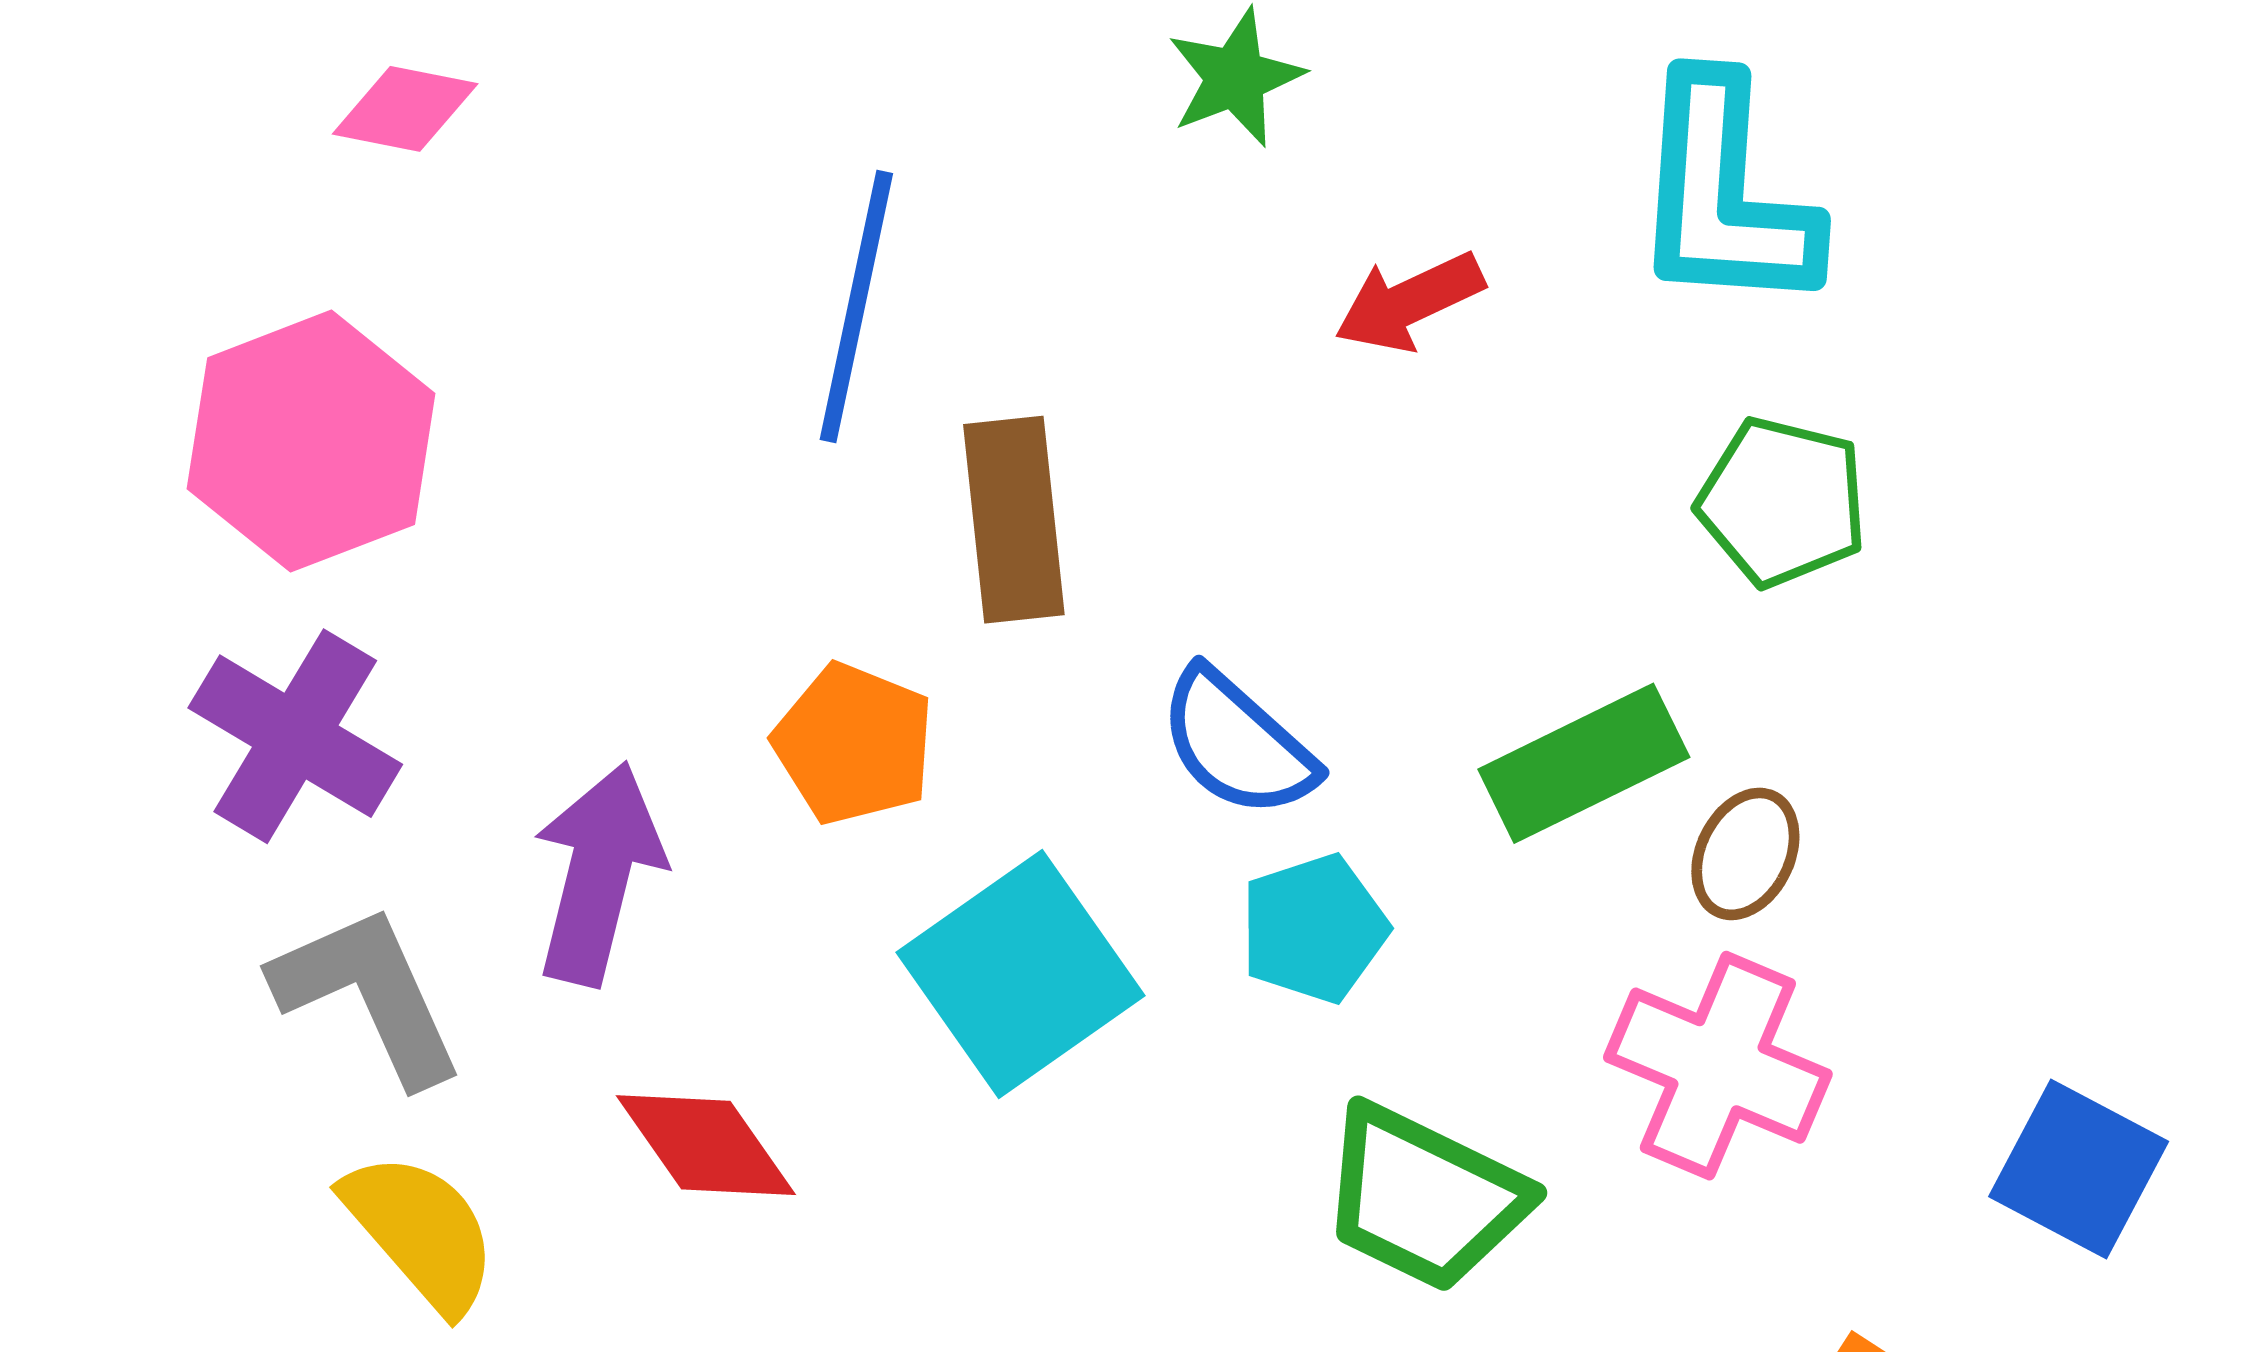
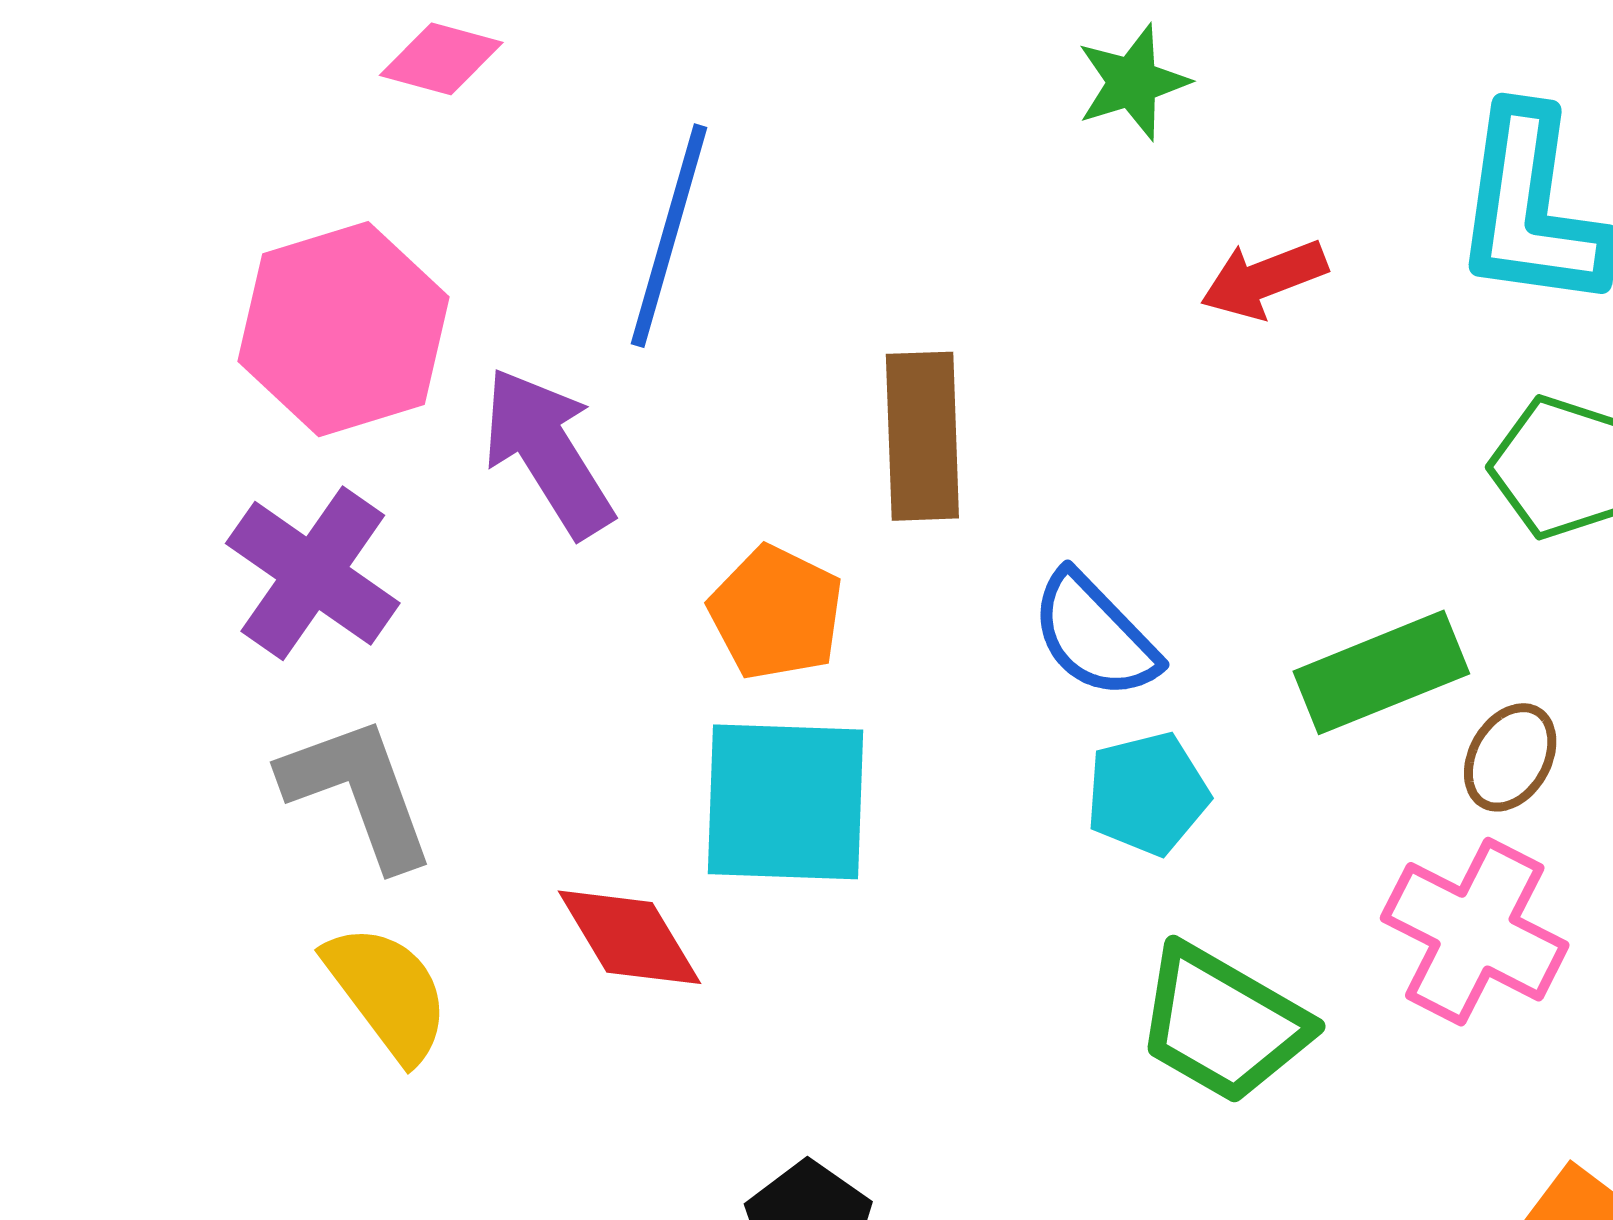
blue line: (856, 307) -> (669, 236), moved
purple arrow: (598, 874) -> (548, 452), moved, turned -50
cyan square: (1020, 974) -> (785, 802), moved, turned 33

